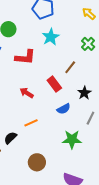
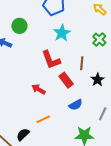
red L-shape: (25, 57) -> (51, 60), moved, turned 65
brown line: (70, 67) -> (82, 63), turned -32
black star: (84, 93) -> (98, 80), moved

